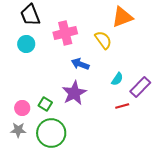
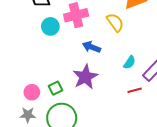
cyan circle: (26, 44) -> (50, 26), moved
green square: (45, 104) -> (55, 88), turned 32

